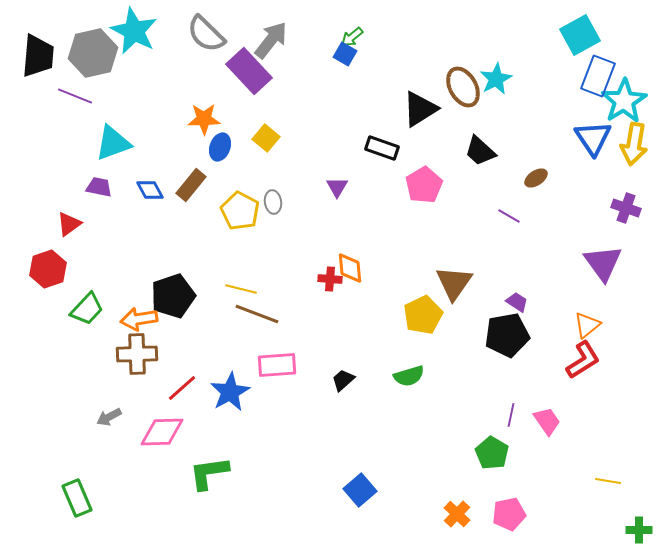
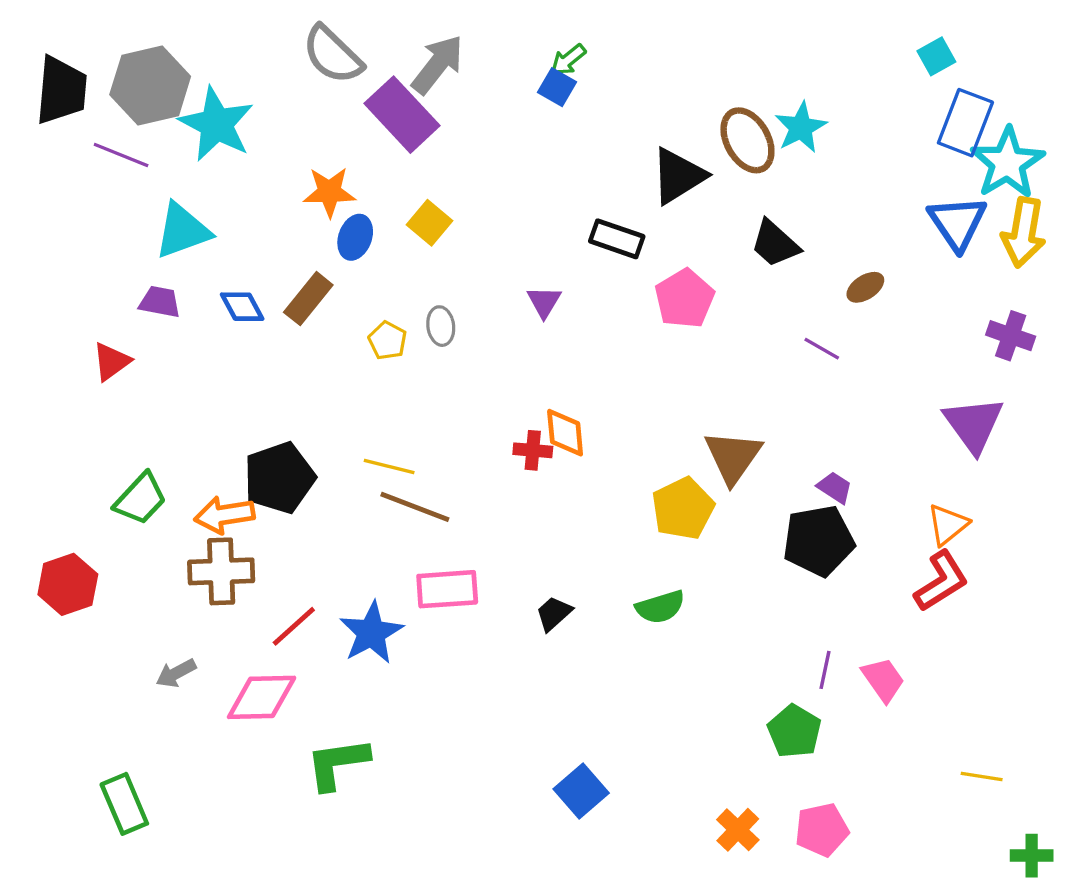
cyan star: (134, 31) -> (216, 124), moved
cyan square: (580, 35) -> (936, 56), size x0.6
yellow pentagon: (240, 211) -> (387, 341), size x0.6
red hexagon: (48, 269) -> (68, 584), moved

